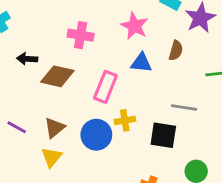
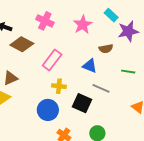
brown semicircle: (176, 51) -> (106, 49), turned 48
blue triangle: (141, 63) -> (90, 66), moved
blue circle: (96, 135) -> (48, 110), moved

